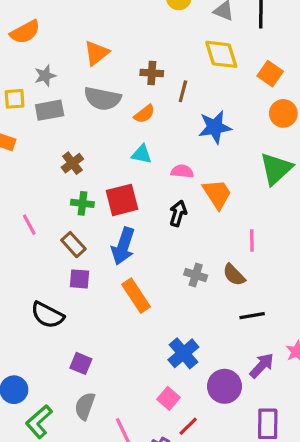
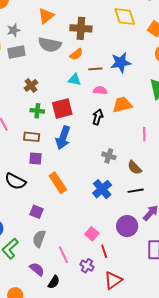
brown cross: (152, 73) -> (81, 28), size x1.5
brown line: (183, 91) -> (95, 69), moved, turned 72
orange trapezoid: (217, 194) -> (122, 105), turned -70
brown rectangle: (73, 245) -> (32, 137), turned -42
brown semicircle: (234, 275) -> (135, 168), moved
orange rectangle: (136, 296) -> (58, 183), moved
black line: (252, 316) -> (136, 191), moved
blue cross: (183, 353) -> (102, 189), moved
red line: (188, 426) -> (104, 251), turned -64

